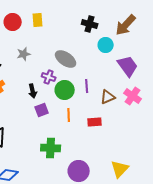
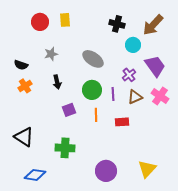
purple cross: (49, 77) -> (129, 75), moved, turned 32
purple line: (87, 86) -> (113, 94), moved
black arrow: (33, 91) -> (57, 82), moved
green cross: (51, 148) -> (65, 148), moved

